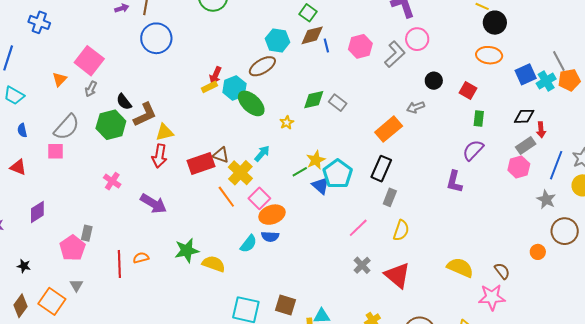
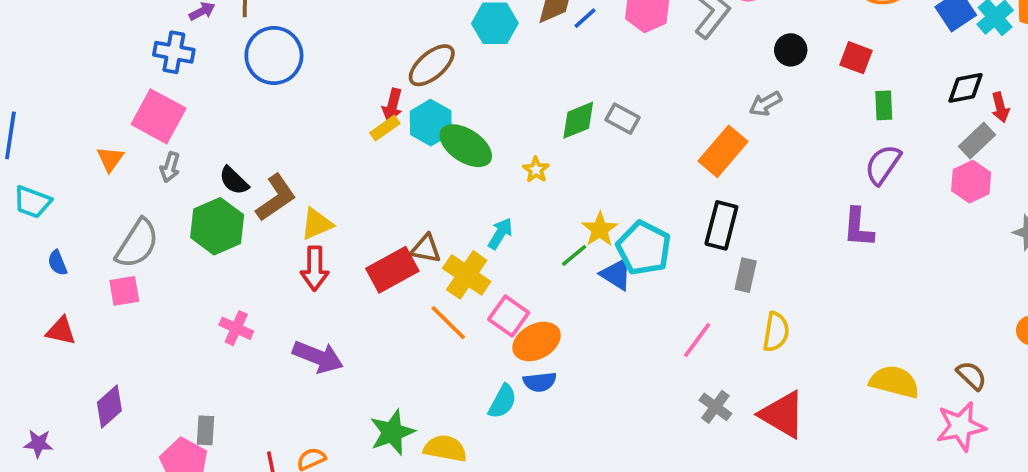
blue cross: (39, 22) -> (174, 52), moved
blue line: (326, 46) -> (585, 18), turned 72
brown ellipse: (262, 66) -> (432, 65), moved

